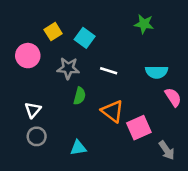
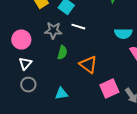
pink circle: (28, 56) -> (21, 40), moved
white line: (109, 71) -> (78, 27), moved
pink square: (139, 128) -> (109, 89), moved

